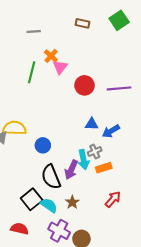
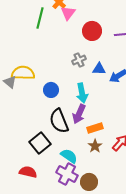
gray cross: (95, 151) -> (79, 60), moved
cyan arrow: (83, 160) -> (82, 93), moved
orange rectangle: (104, 168) -> (95, 128), moved
brown star: (72, 202) -> (95, 146), moved
cyan semicircle: (49, 205) -> (69, 156), moved

